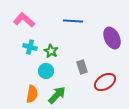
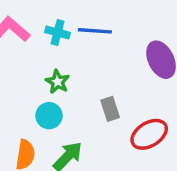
cyan cross: (30, 47) -> (57, 32), moved

